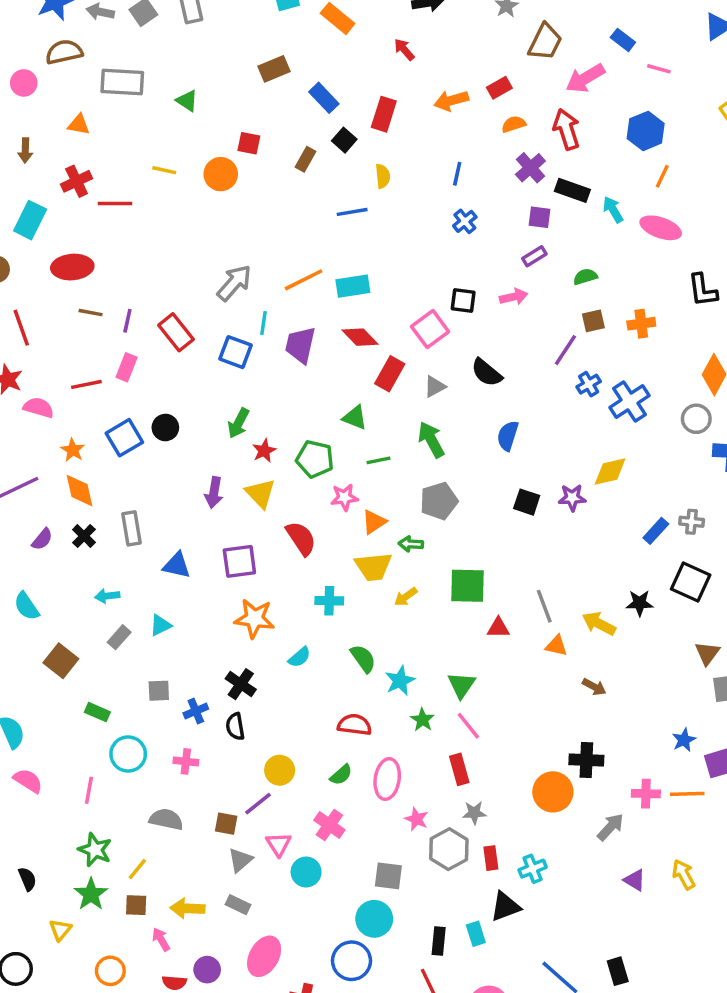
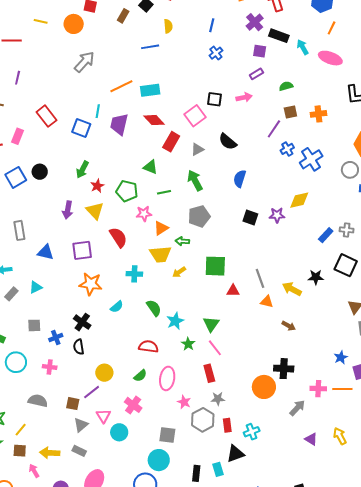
gray arrow: (234, 283) -> (84, 62), moved
purple line: (127, 321) -> (18, 78), moved

